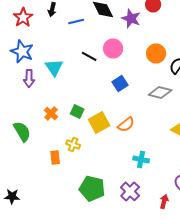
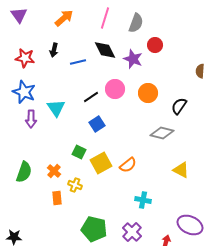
red star: (23, 17) -> (25, 58), turned -30
orange circle: (156, 53) -> (148, 93), moved
black line: (89, 56) -> (91, 97), turned -63
blue square: (120, 83) -> (97, 124), moved
orange cross: (51, 113) -> (54, 171), moved
green semicircle: (22, 131) -> (24, 172), turned 50

